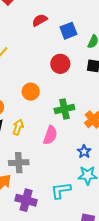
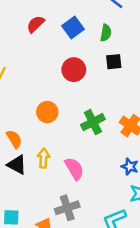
pink semicircle: (50, 135) -> (74, 169), moved, turned -36
gray cross: (19, 163) -> (67, 208), moved

